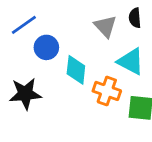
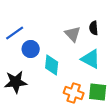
orange cross: (107, 91) -> (74, 93), moved

